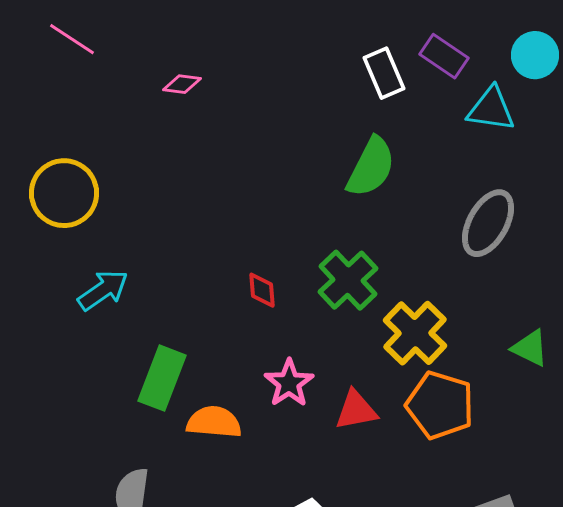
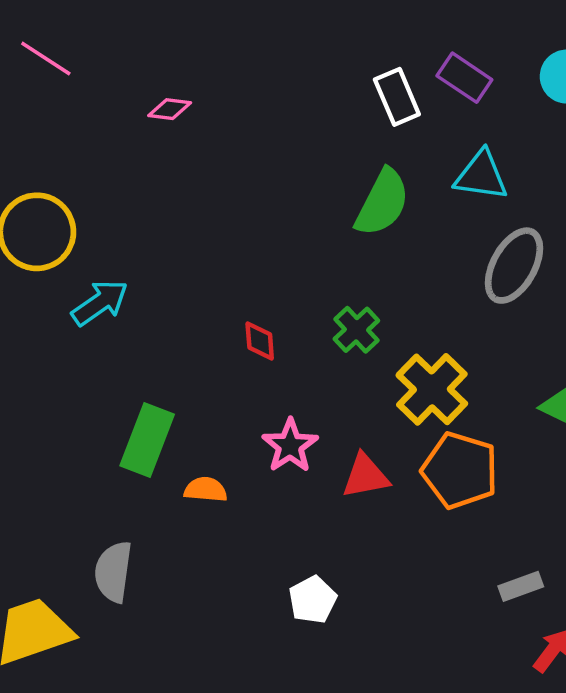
cyan triangle: (491, 109) -> (481, 176), moved
green cross: (348, 280) -> (356, 330), size x0.7
cyan arrow: (103, 290) -> (100, 303), moved
orange semicircle: (214, 422) -> (206, 490), size x0.7

